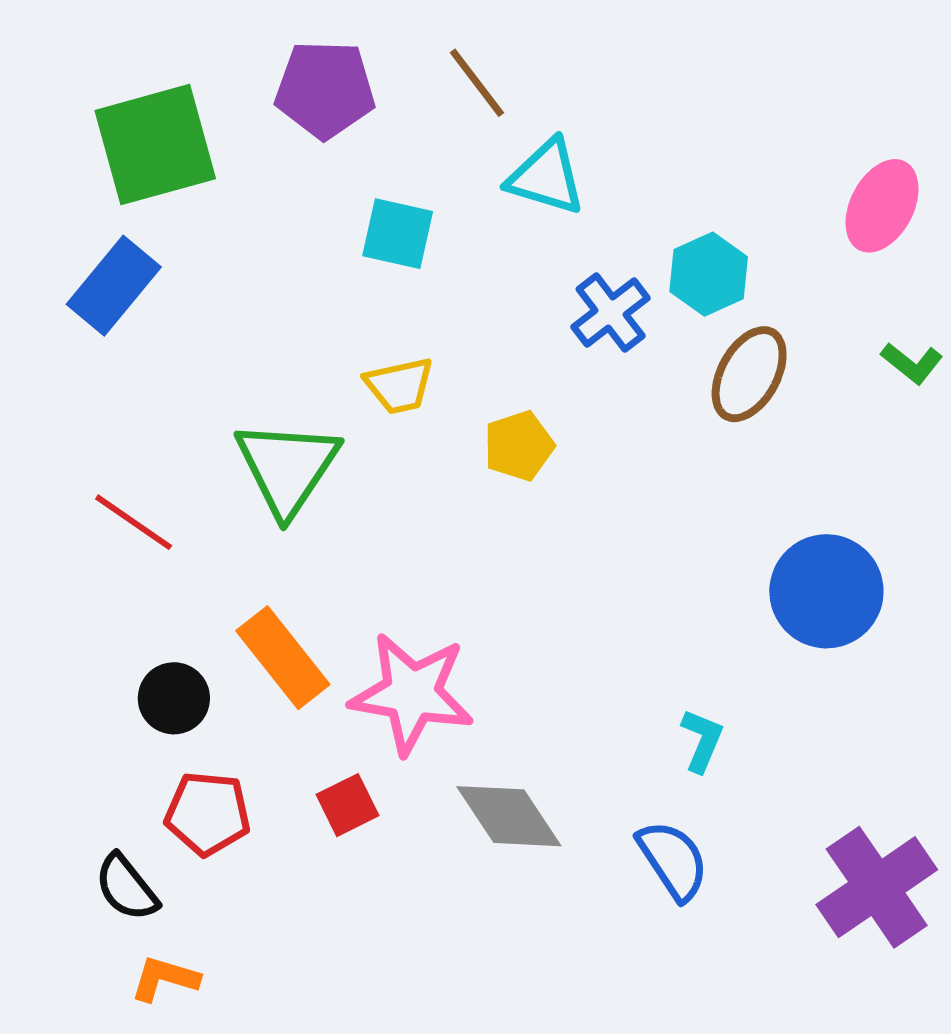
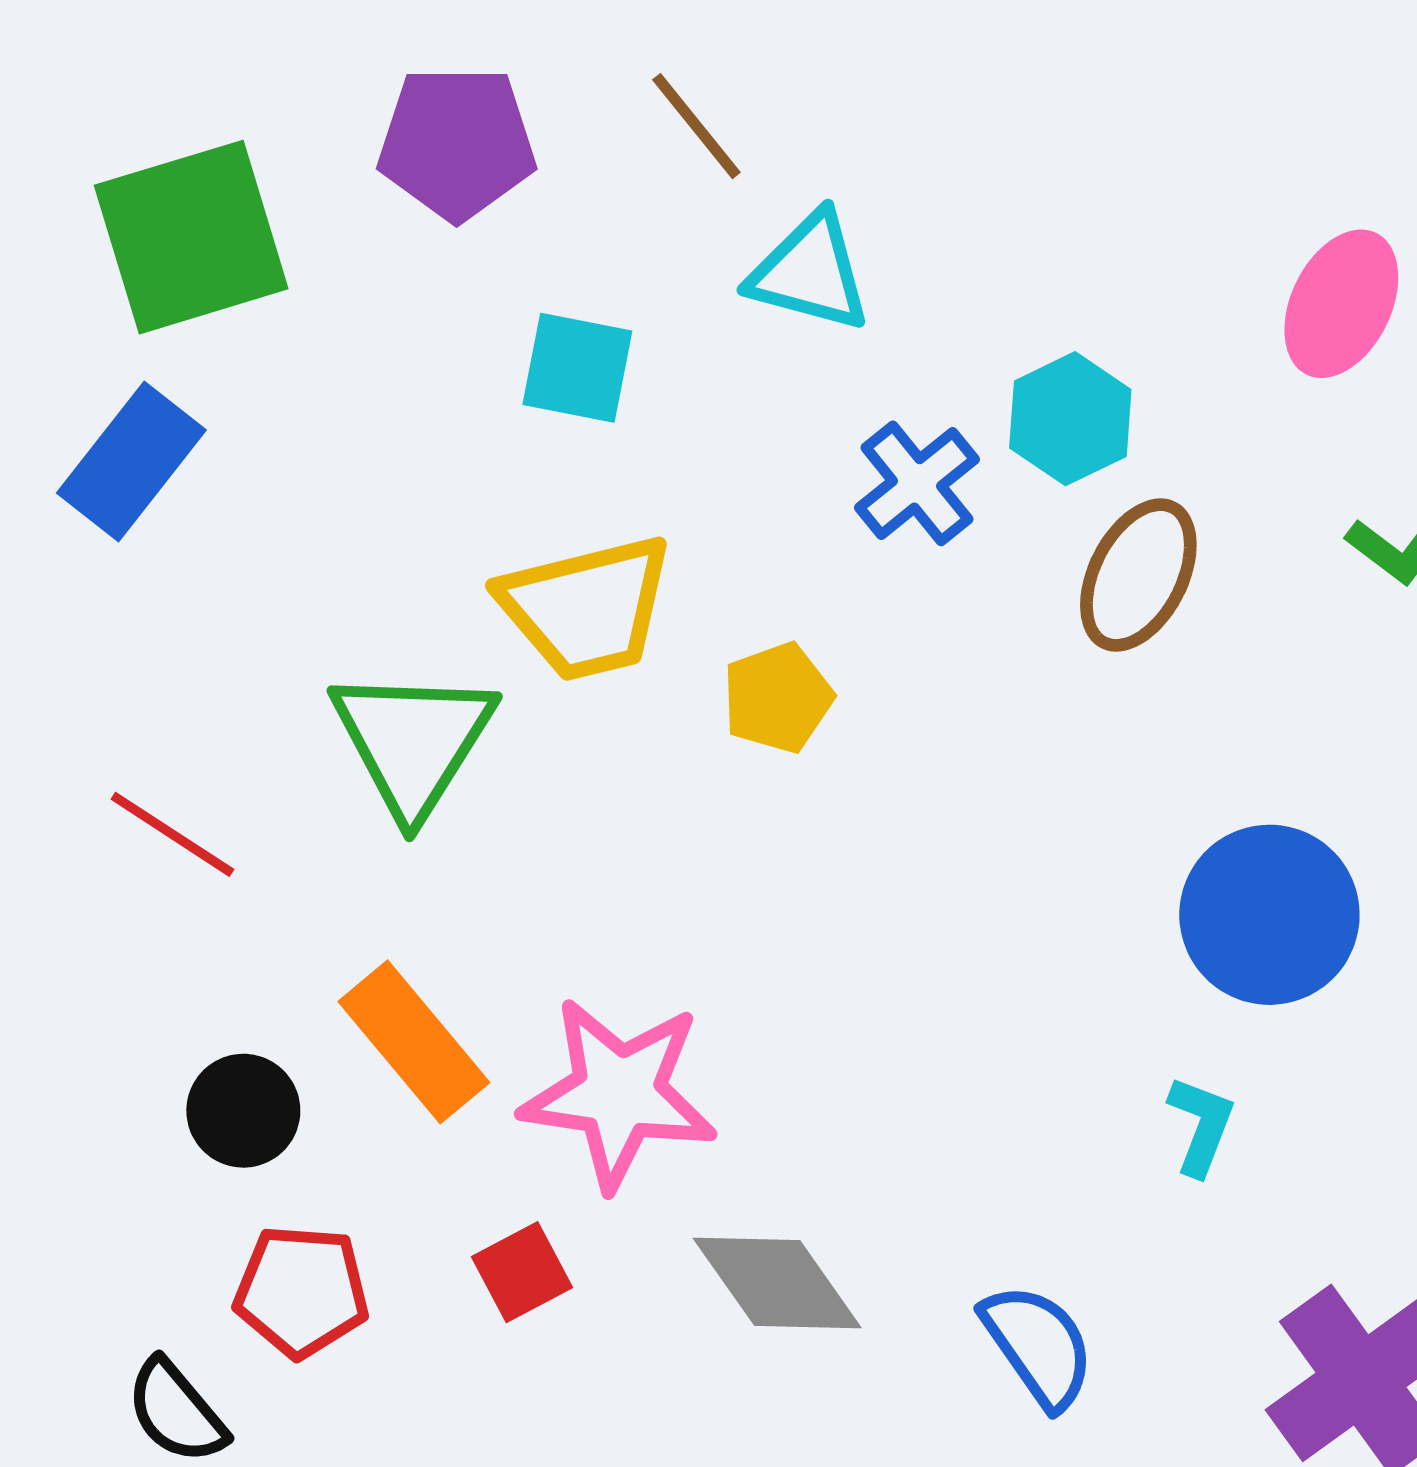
yellow trapezoid: (399, 386) -> (586, 608), size x1.6
cyan L-shape: (702, 740) -> (1201, 1125), moved

